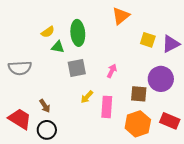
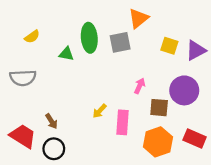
yellow semicircle: (48, 32) -> (32, 37), moved
gray square: (77, 68) -> (120, 42), moved
pink arrow: (112, 71) -> (140, 86), moved

